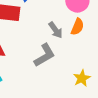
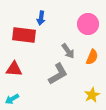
orange semicircle: (77, 27) -> (92, 57), moved

